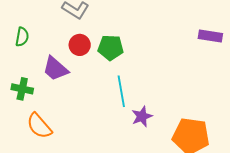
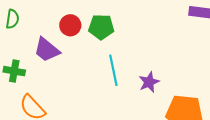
purple star: (142, 116) -> (149, 82), moved

